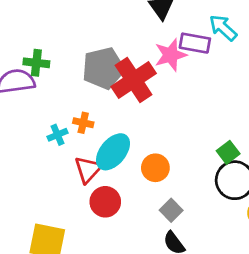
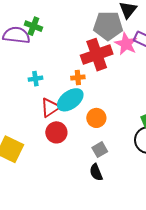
pink star: (171, 55) -> (126, 44), turned 30
gray pentagon: (103, 68) -> (108, 26), moved
orange cross: (83, 123) -> (78, 78), moved, turned -32

